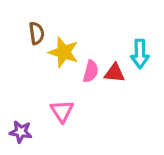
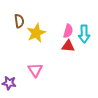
yellow star: (64, 52) -> (36, 33), turned 30
pink semicircle: (91, 71) -> (68, 31), moved

